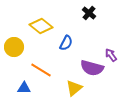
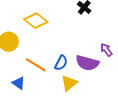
blue semicircle: (66, 43) -> (61, 63), moved
blue triangle: (24, 88) -> (19, 83), turned 32

